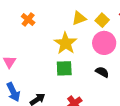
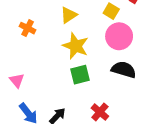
yellow triangle: (79, 18) -> (69, 15), moved
black semicircle: (102, 72) -> (124, 70), size x1.5

